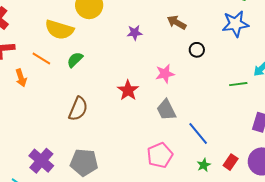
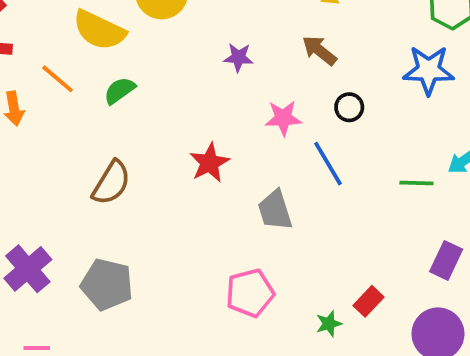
pink star: (165, 74) -> (283, 118), moved
blue line: (198, 134) -> (328, 164), moved
red rectangle: (231, 162) -> (369, 301), moved

